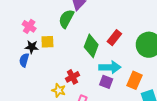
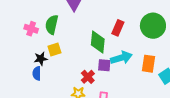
green semicircle: (66, 19) -> (52, 25), moved
pink cross: (29, 26) -> (31, 29), moved
purple square: (106, 82) -> (104, 65), moved

